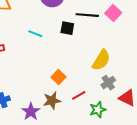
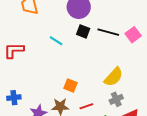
black square: (67, 28) -> (83, 31), moved
orange square: (59, 77) -> (70, 85), turned -32

